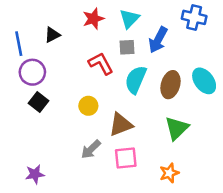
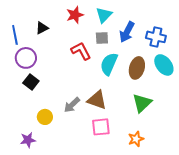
blue cross: (194, 17) -> (156, 37), moved
yellow circle: (88, 106) -> (45, 117), moved
brown triangle: (121, 124) -> (97, 100), turned 40
gray arrow: (91, 149) -> (72, 105), moved

